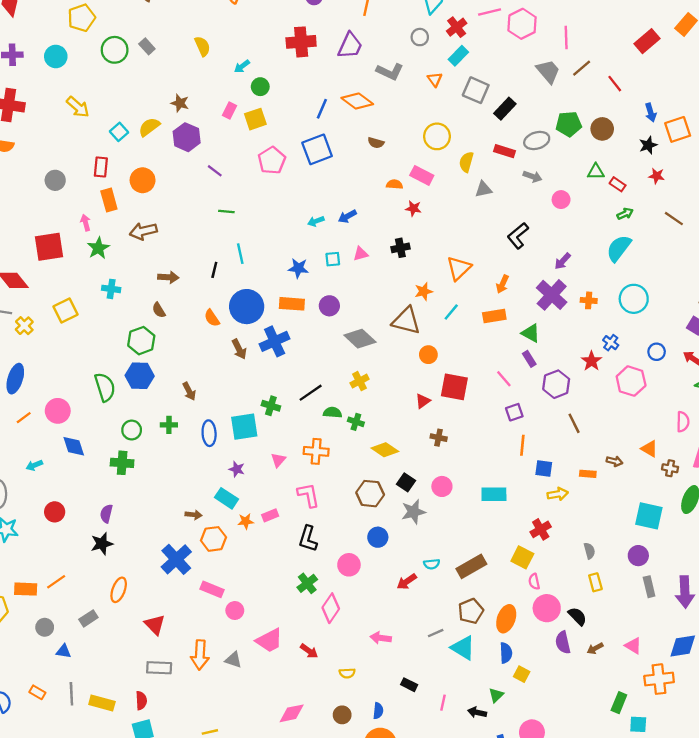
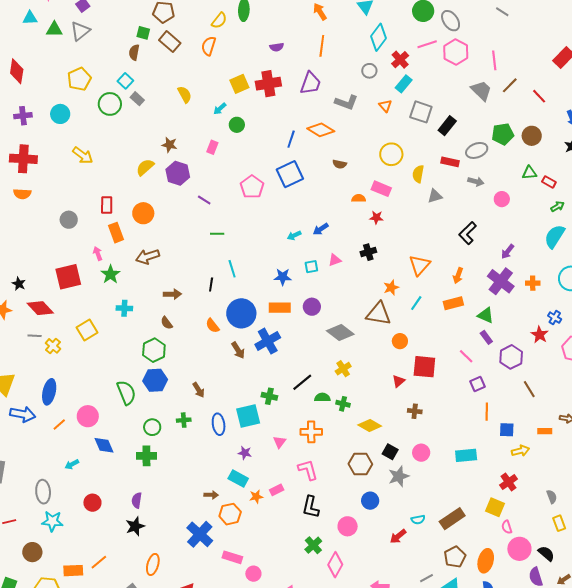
yellow square: (255, 119) -> (239, 84), moved
cyan square: (119, 132) -> (125, 81), moved

